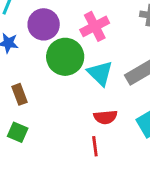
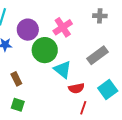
cyan triangle: (100, 73) -> (63, 70), moved
red line: (95, 146) -> (83, 108), moved, turned 32

